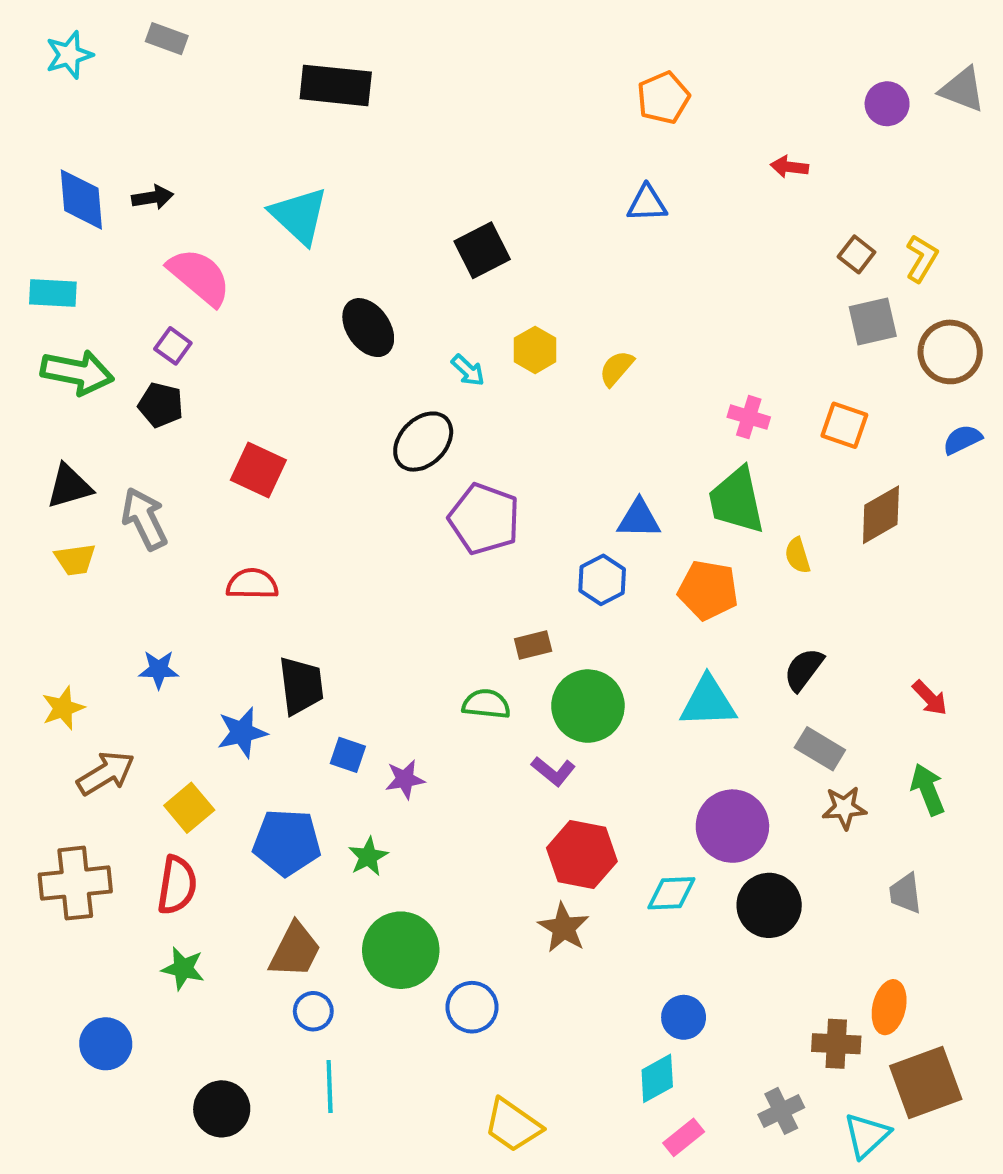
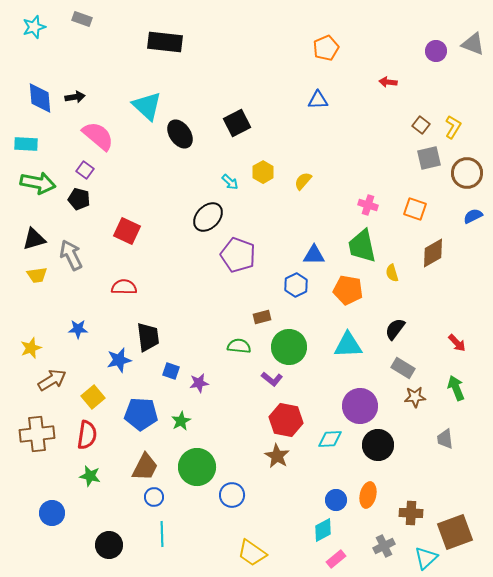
black ellipse: (368, 328) -> (180, 134), moved
orange ellipse: (889, 1007) -> (368, 495), moved

